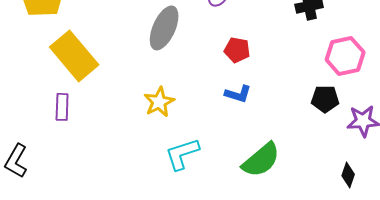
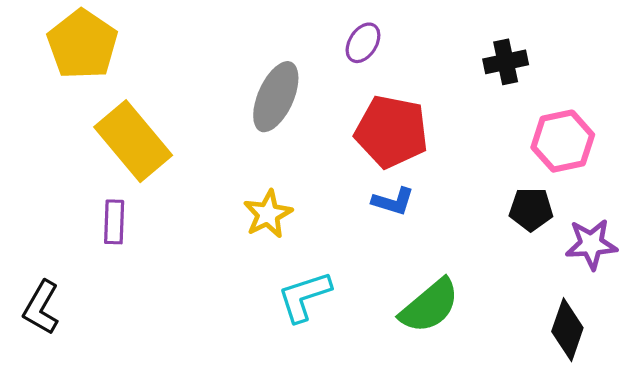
red pentagon: (237, 50) -> (392, 132), size x1.8
black diamond: (348, 175) -> (567, 330), size x1.5

